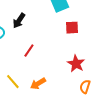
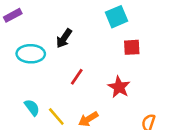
red star: (76, 64) -> (119, 87), moved

